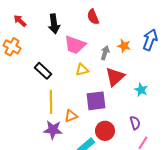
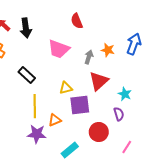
black arrow: (54, 24) -> (26, 28), moved
yellow triangle: (82, 70) -> (66, 88), moved
purple semicircle: (135, 123) -> (119, 114), moved
red circle: (105, 131) -> (99, 132), moved

